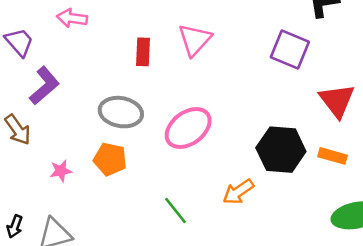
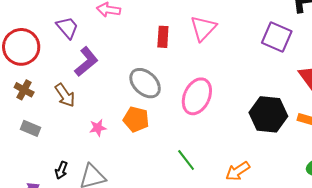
gray ellipse: (121, 112) -> (145, 83), turned 32
pink ellipse: (188, 128) -> (197, 96), turned -30
orange arrow: (238, 192) -> (238, 171), moved

